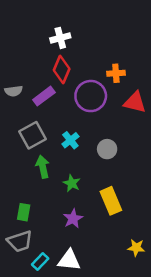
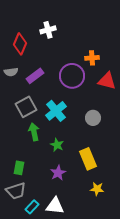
red diamond: (62, 69) -> (20, 44), moved
cyan cross: (70, 140) -> (56, 111), size x1.5
gray circle: (107, 149) -> (93, 118), moved
yellow star: (136, 248) -> (97, 189), moved

